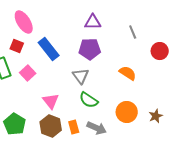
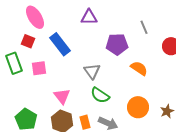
purple triangle: (93, 22) -> (89, 17), moved
purple pentagon: (90, 49) -> (117, 44), moved
pink square: (28, 73) -> (39, 68), turned 35

